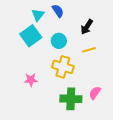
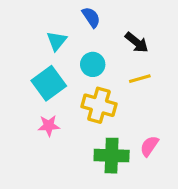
cyan triangle: (38, 15) -> (57, 41), moved
black arrow: (87, 27) -> (137, 42), turned -84
cyan square: (31, 36) -> (49, 83), moved

